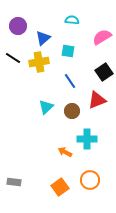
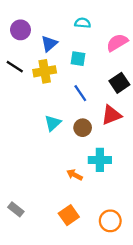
orange circle: (90, 180) -> (110, 221), moved
gray rectangle: (14, 182) -> (16, 209), turned 32

